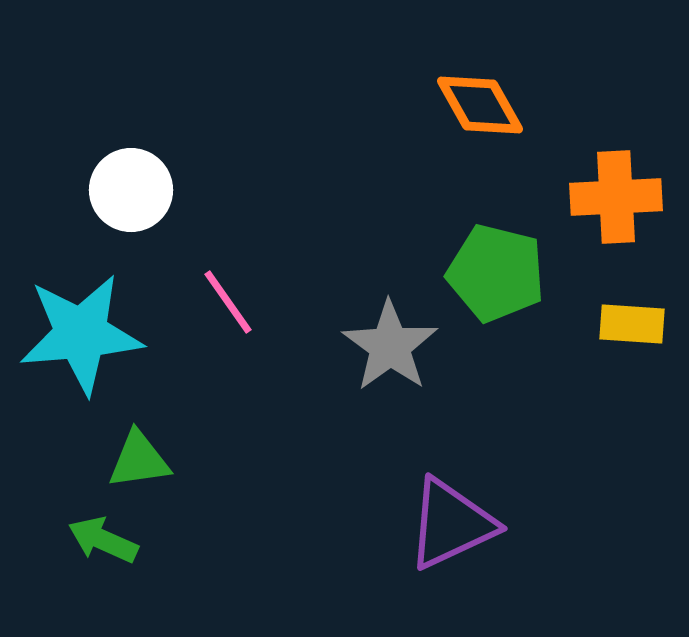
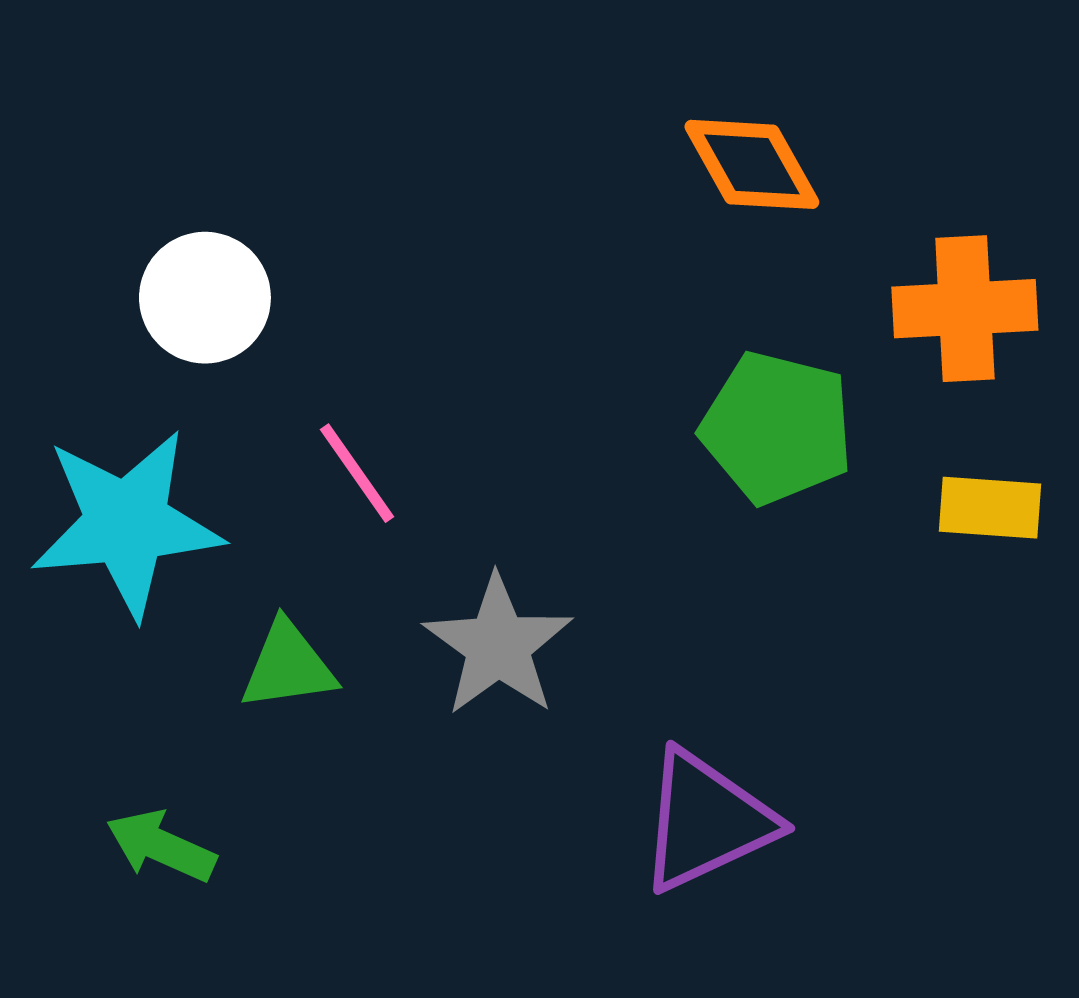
gray star: (390, 346) -> (498, 646), moved
green triangle: (139, 460) -> (288, 666), moved

